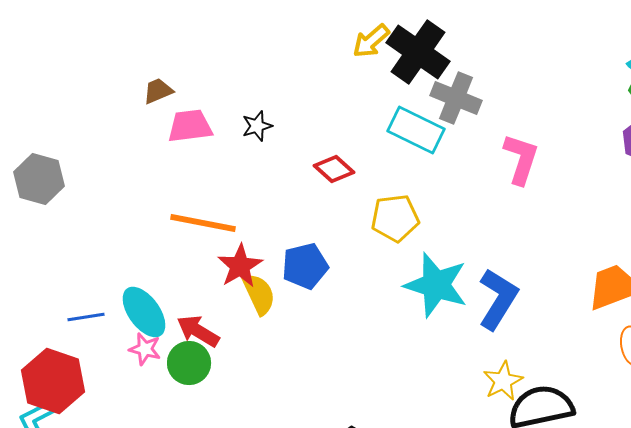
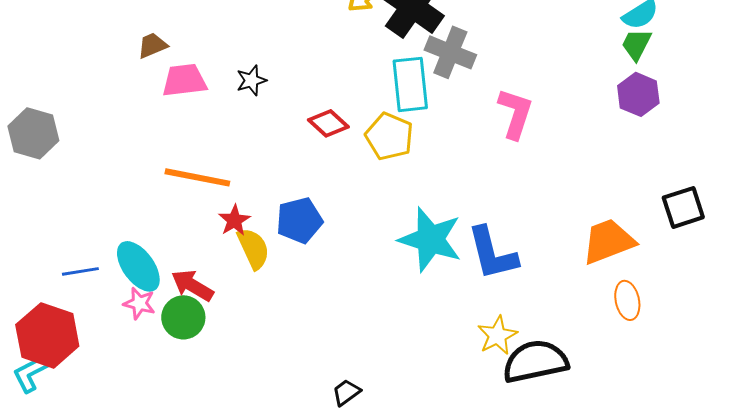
cyan rectangle: (416, 130) -> (410, 84), turned 58
yellow pentagon: (395, 218) -> (389, 136), moved, turned 30
red star: (240, 266) -> (234, 220), size x0.7
blue L-shape: (498, 299) -> (492, 253), turned 134

